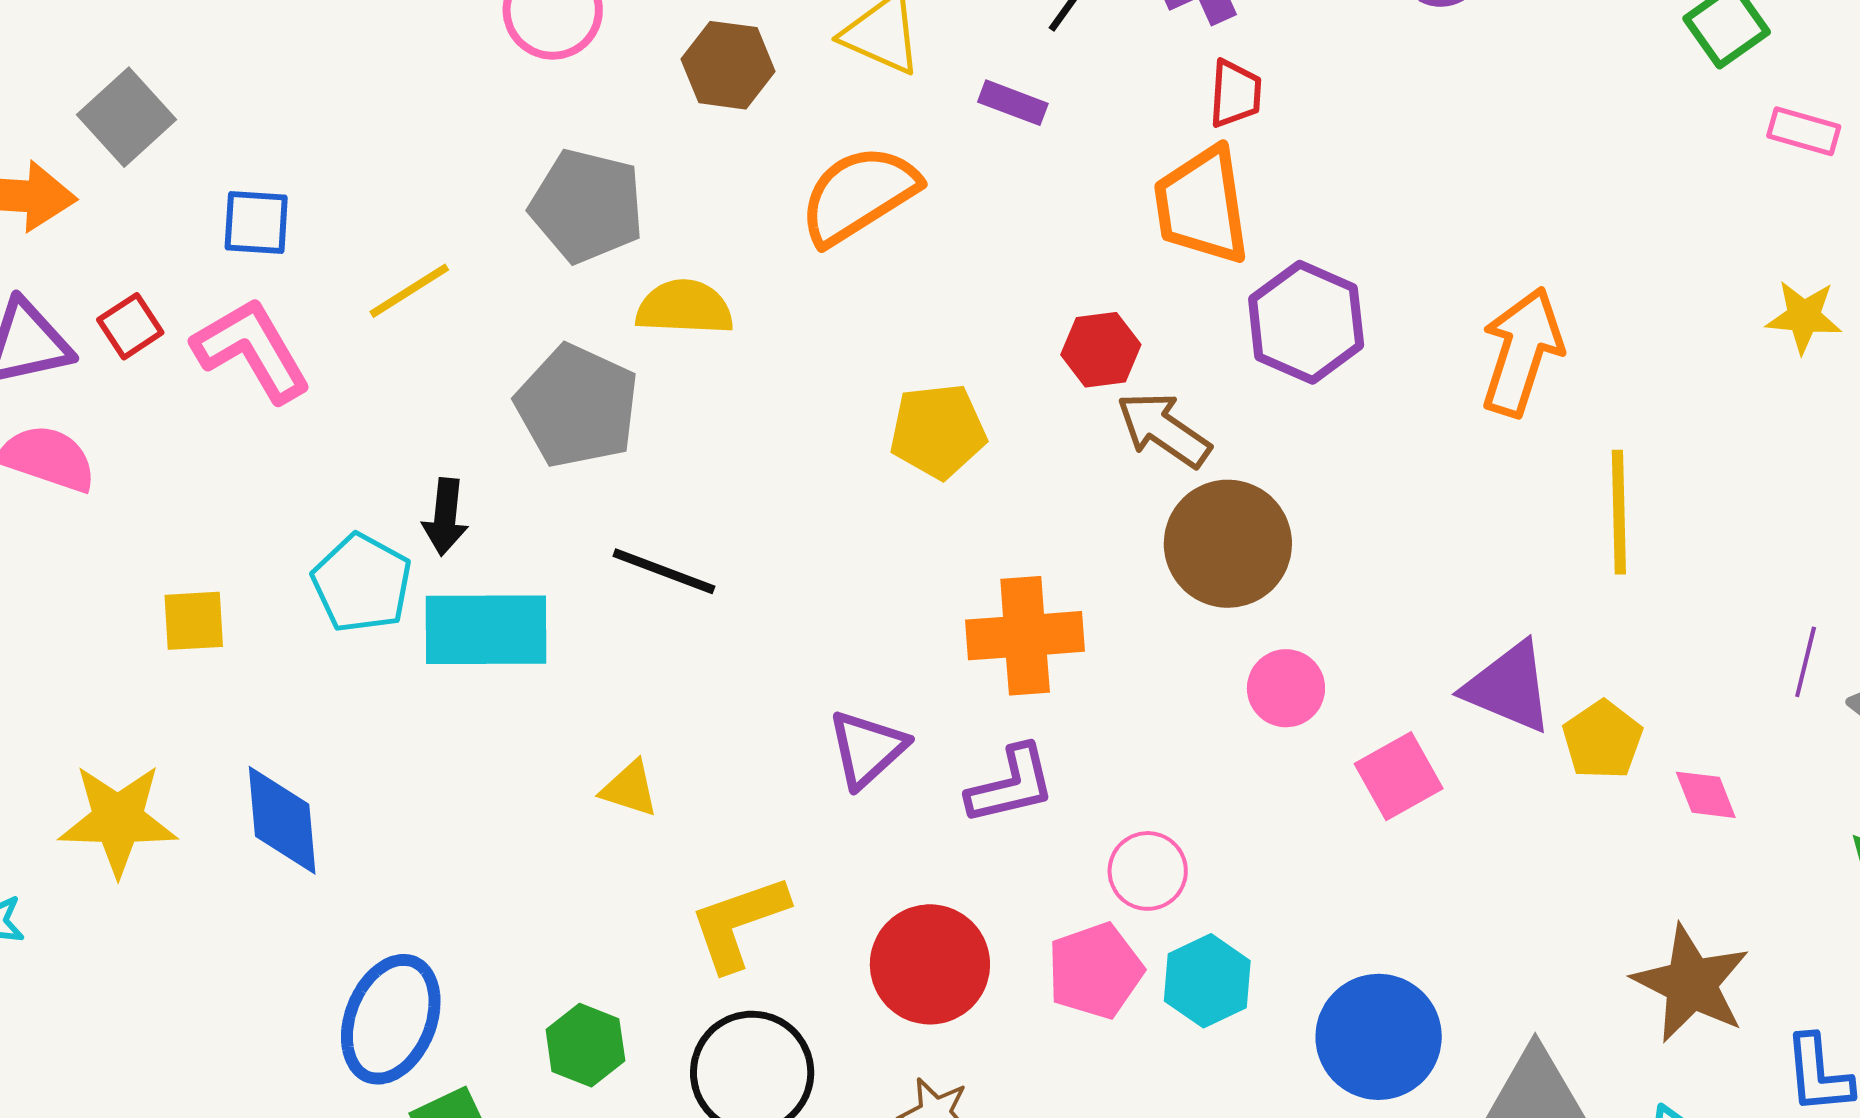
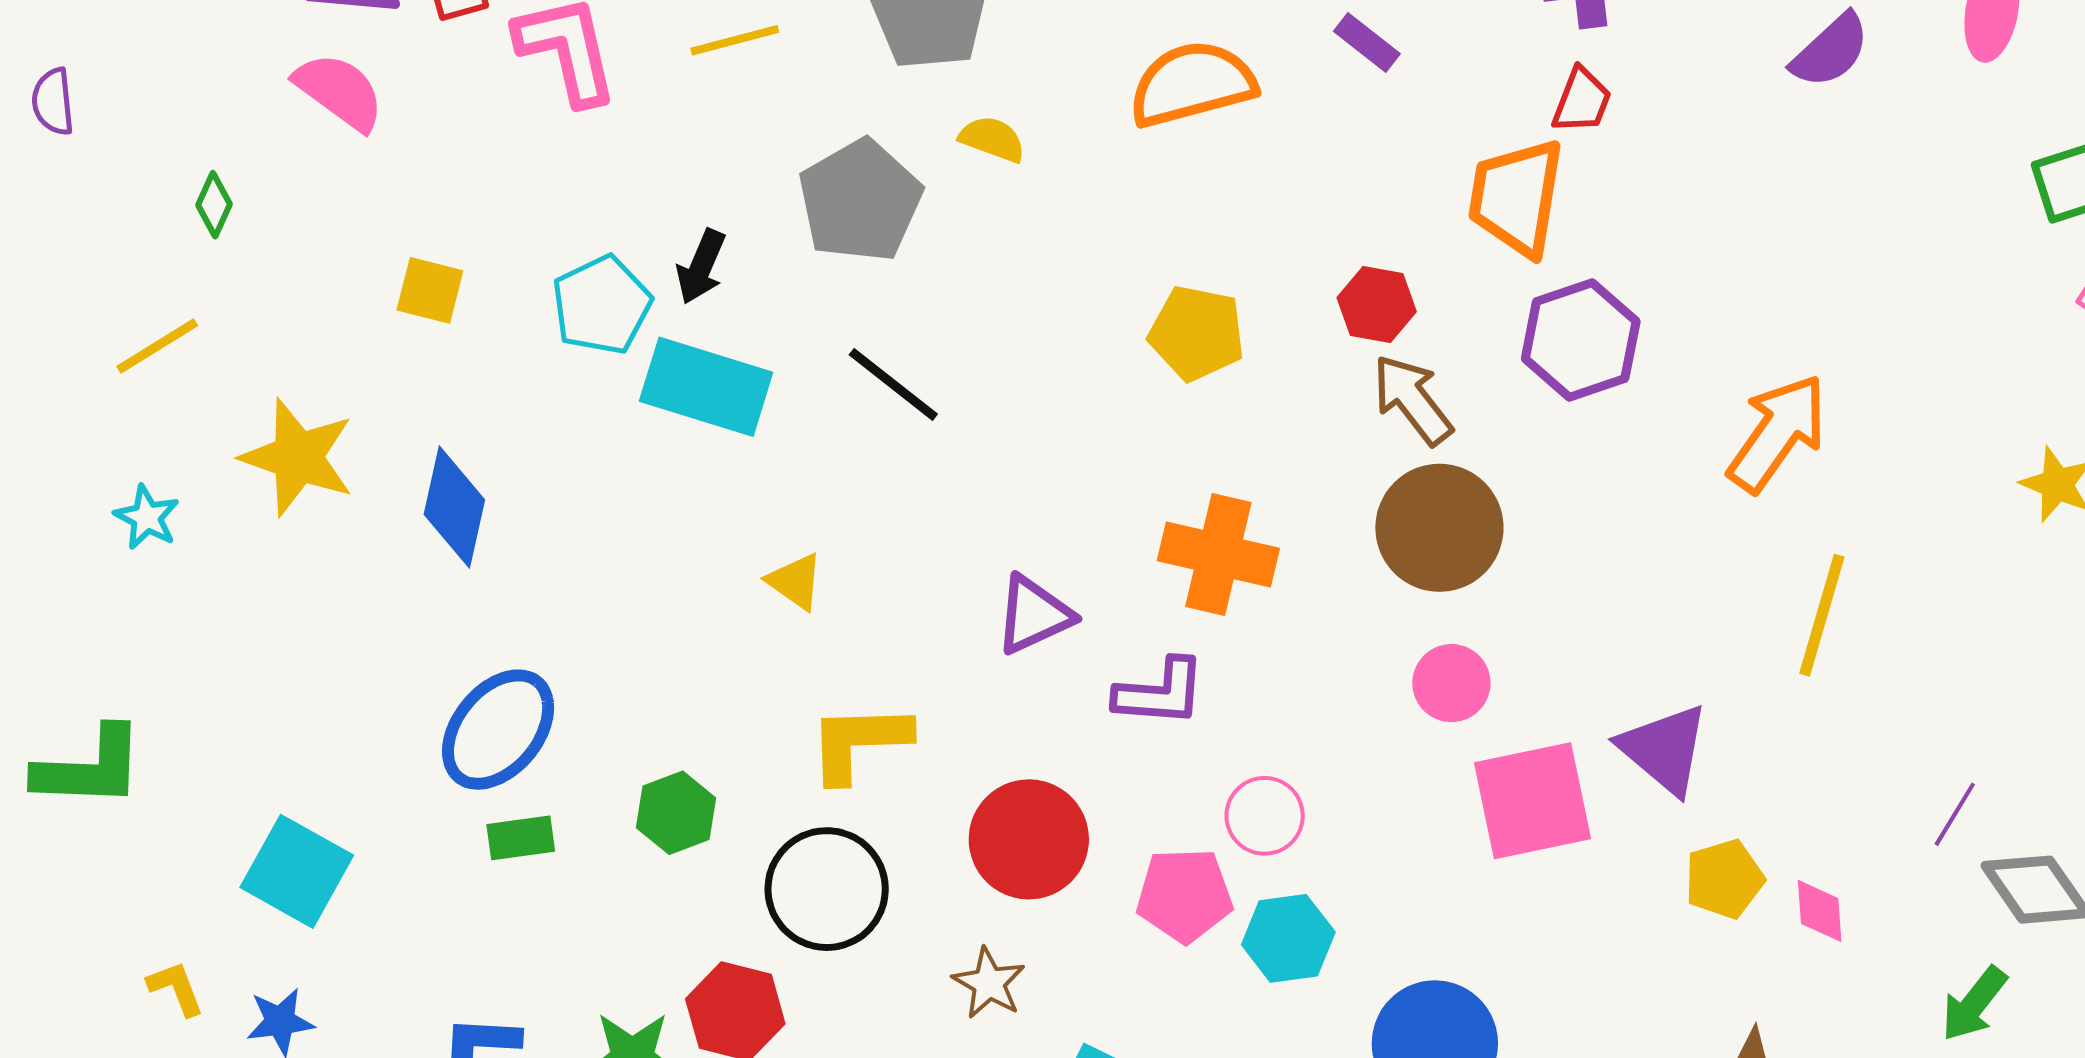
yellow semicircle: (685, 307) -> (992, 139), size x0.7
yellow pentagon: (1602, 740) -> (1724, 879), moved
pink square: (1399, 776) -> (1532, 801), size x1.5

